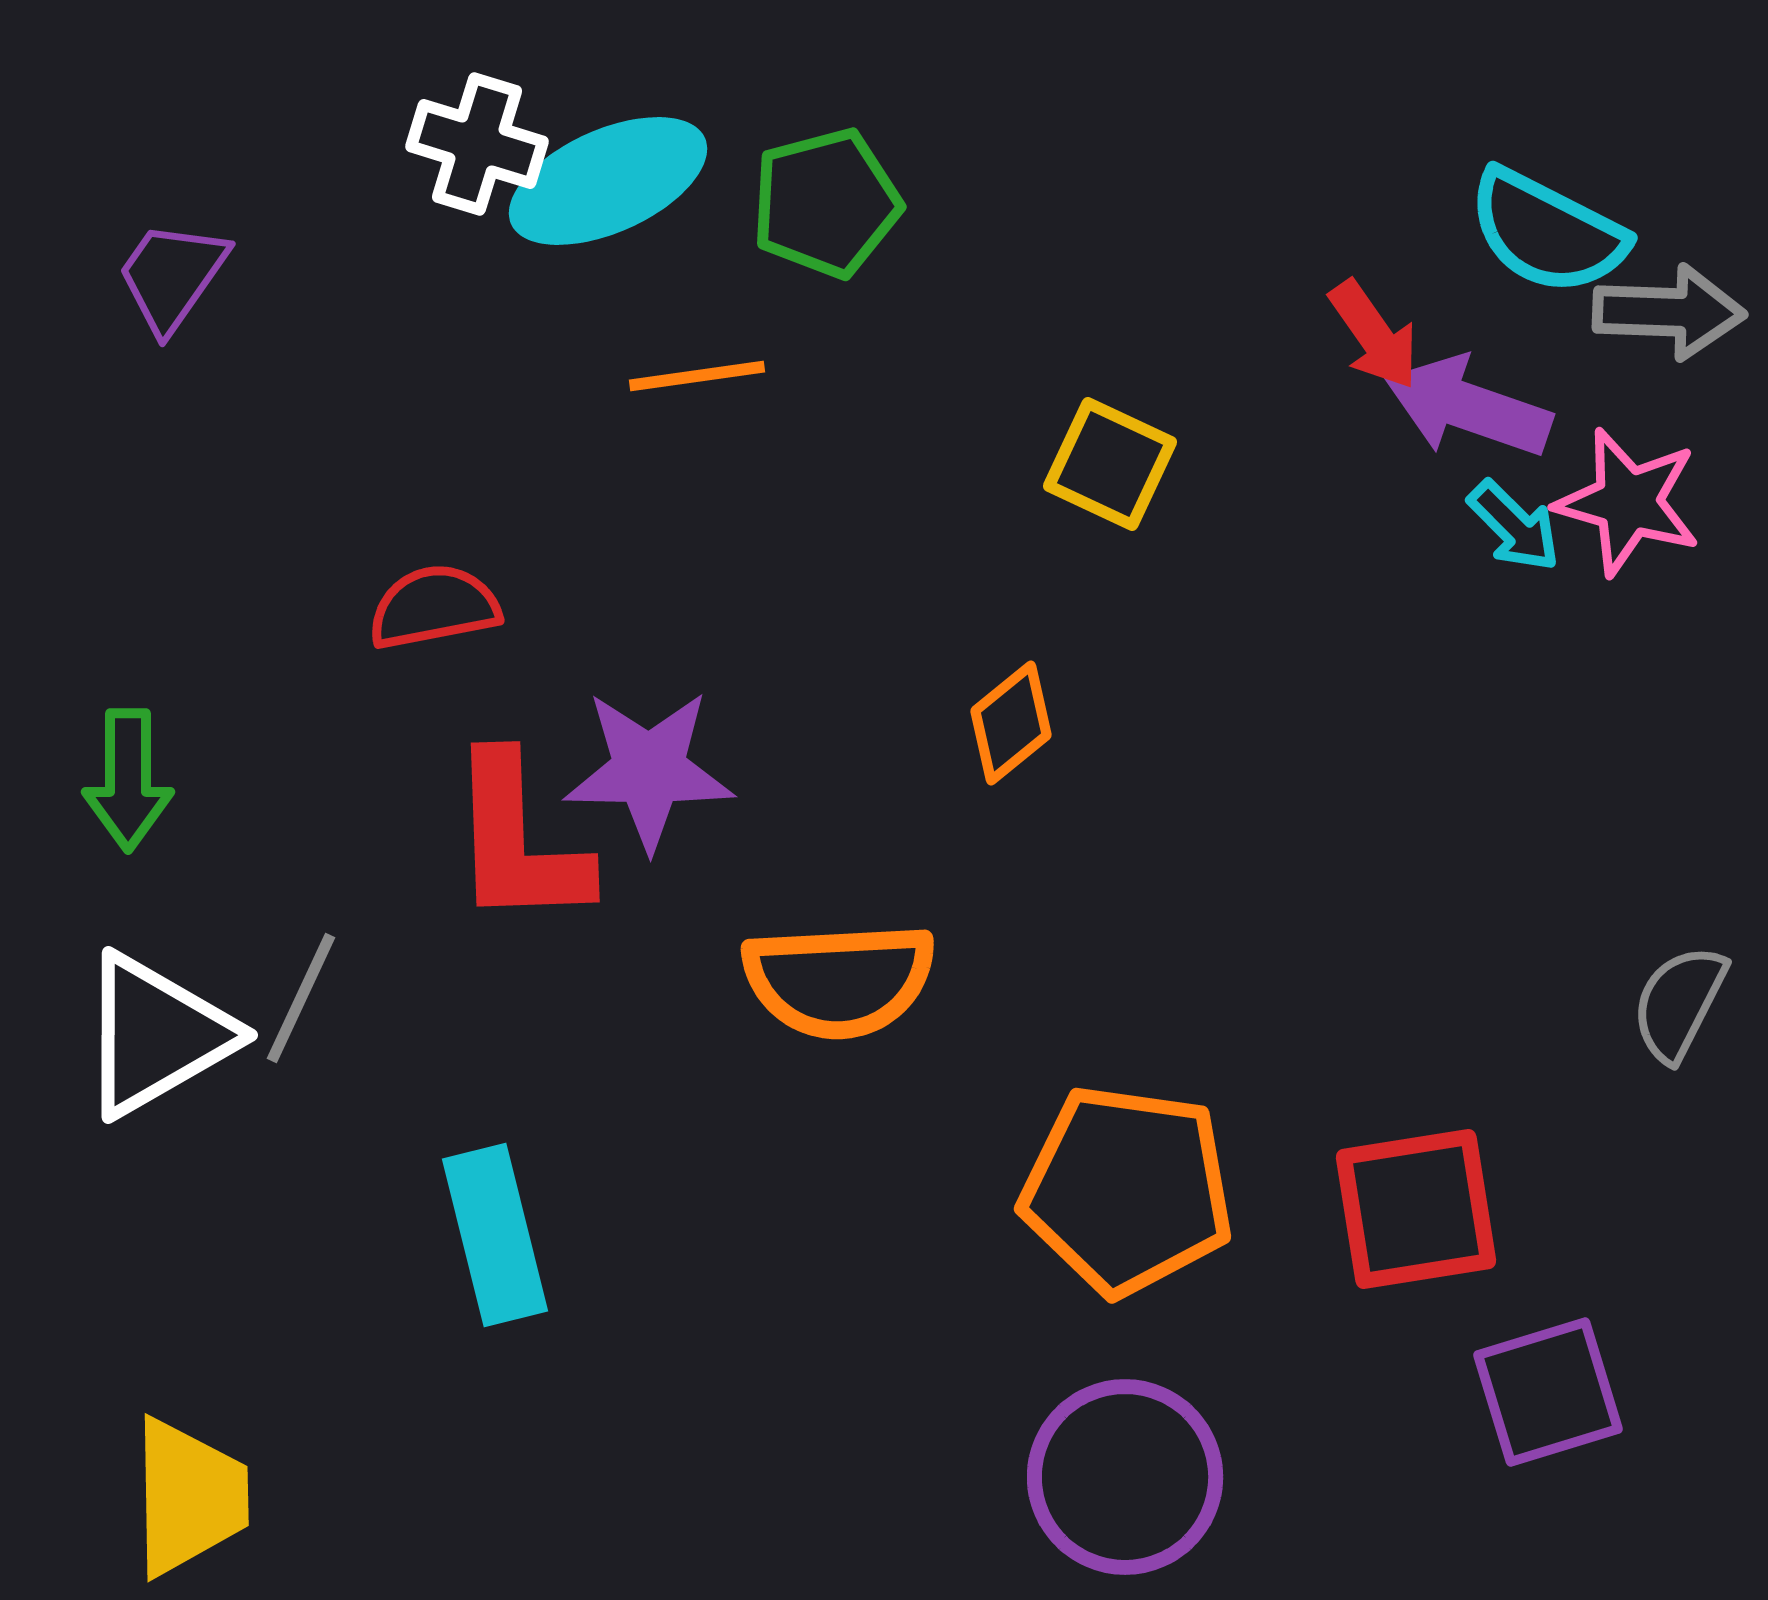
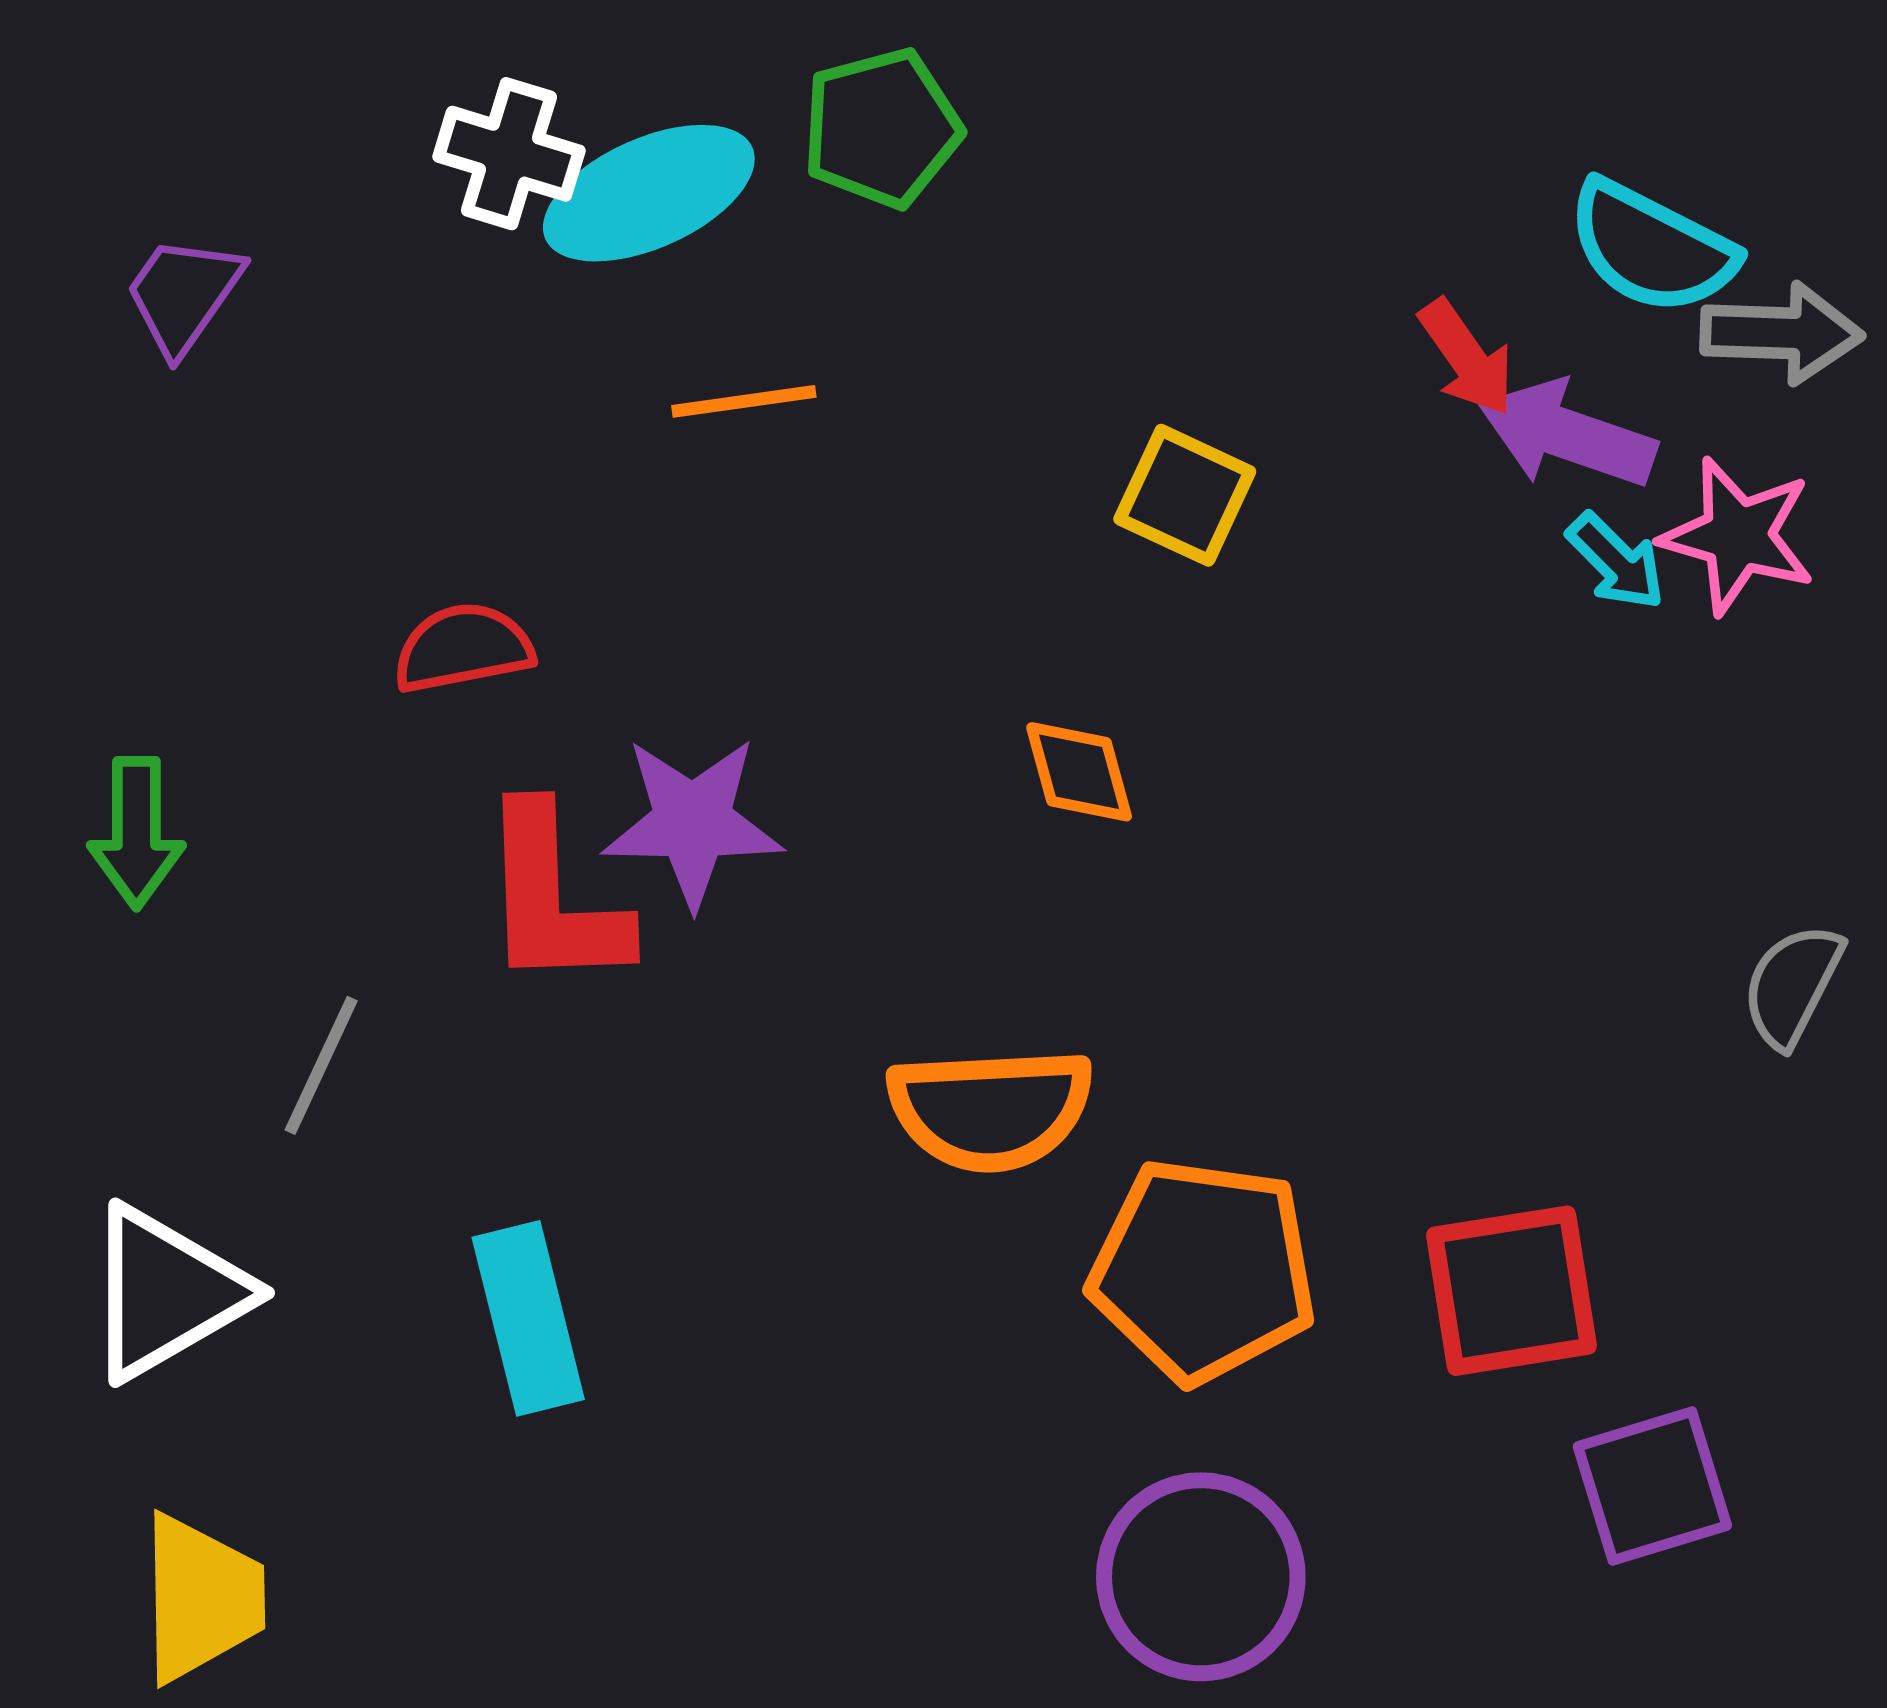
green pentagon: (826, 203) -> (882, 128), moved
orange diamond: (1011, 723) -> (1079, 772), turned -66
orange semicircle: (839, 980) -> (990, 1109), moved
gray semicircle: (1679, 1003) -> (1792, 985), moved
white triangle: (156, 1035) -> (166, 1293), moved

